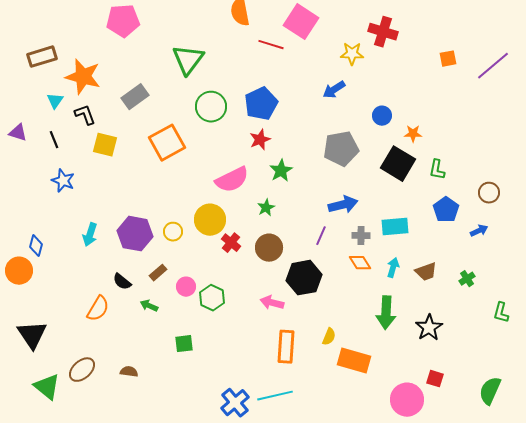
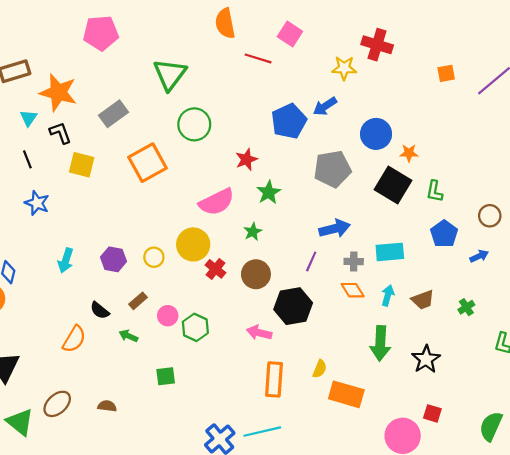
pink square: (301, 22) -> (290, 34), size x0.7
blue pentagon: (261, 104) -> (289, 121), moved
blue circle: (382, 116) -> (376, 134), size x1.5
purple hexagon: (135, 234) -> (113, 259), size x0.7

